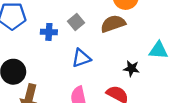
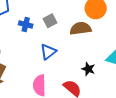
blue triangle: (81, 58) -> (48, 52), turned -30

